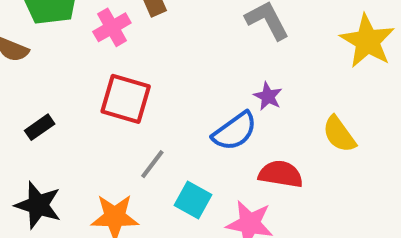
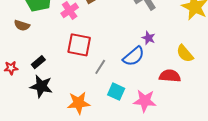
gray line: (152, 164) -> (100, 67), moved
red semicircle: (281, 174) -> (170, 76), moved
black star: (38, 205) -> (41, 86), moved

